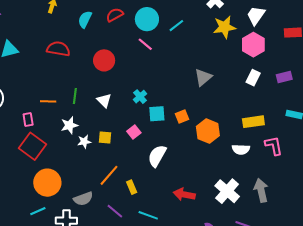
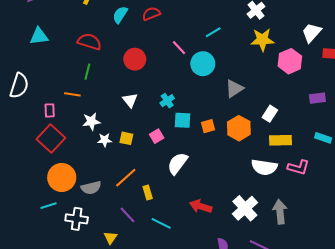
white trapezoid: (256, 15) -> (311, 33), moved
cyan circle: (147, 19) -> (203, 64), moved
white rectangle: (253, 78) -> (270, 114), moved
green line: (75, 96) -> (87, 72), moved
orange hexagon: (208, 131) -> (239, 128), moved
pink L-shape: (274, 146) -> (298, 167), turned 110
white semicircle: (241, 149) -> (264, 167), size x1.4
gray semicircle: (83, 199) -> (91, 188), moved

